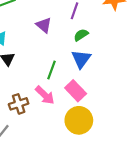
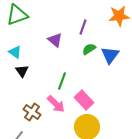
blue triangle: (81, 59) -> (110, 55), moved
brown cross: (19, 104) -> (32, 112), turned -36

